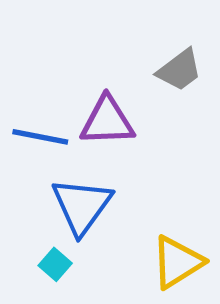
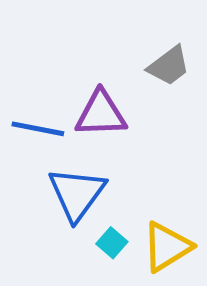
cyan square: (55, 264) -> (112, 243), moved

